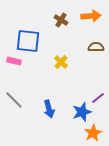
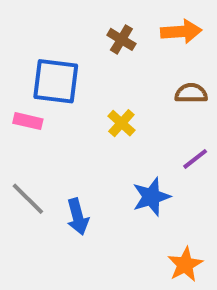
purple line: (98, 98) -> (195, 159), moved
blue arrow: (49, 109) -> (78, 217), moved
blue star: (82, 112) -> (151, 197), moved

